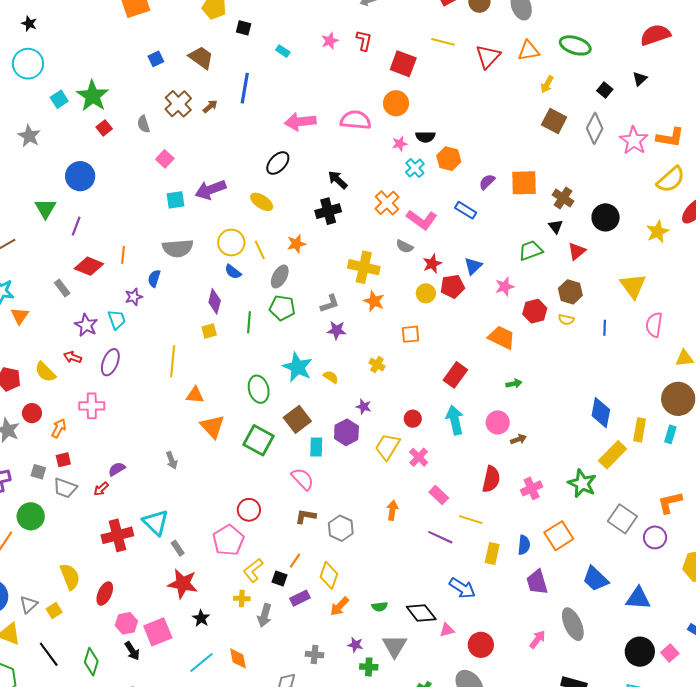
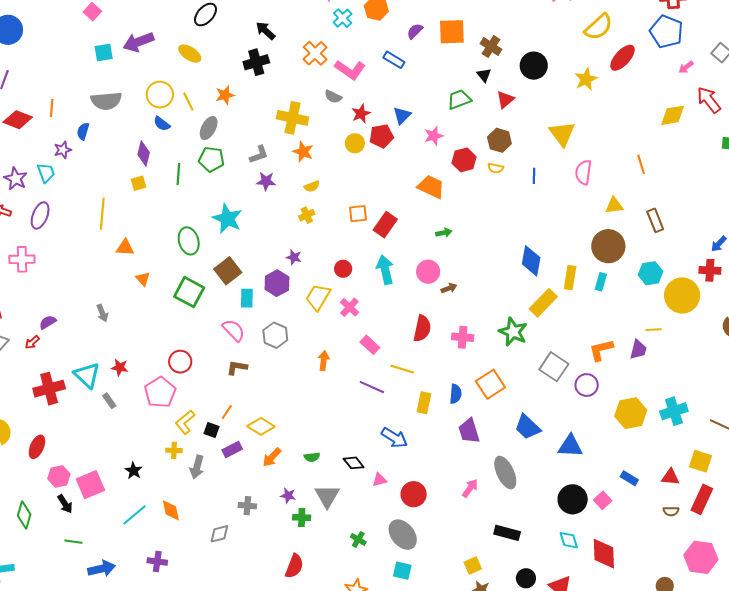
orange square: (411, 334) -> (358, 214), moved
yellow cross: (377, 365) -> (307, 215), turned 35
yellow semicircle: (331, 377) -> (312, 186), moved, turned 126
orange triangle: (212, 427) -> (143, 279), size x0.6
pink cross: (532, 488) -> (463, 337), turned 30
gray hexagon: (341, 528) -> (275, 335), moved
yellow diamond: (329, 575) -> (261, 426), turned -76
red star: (183, 584) -> (120, 367), moved, size x0.6
black diamond: (421, 613) -> (354, 463), size x0.7

